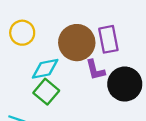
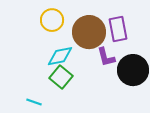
yellow circle: (22, 33) -> (52, 20), moved

